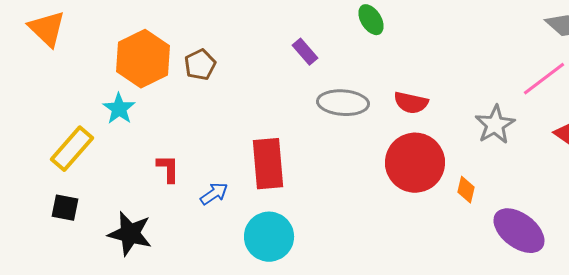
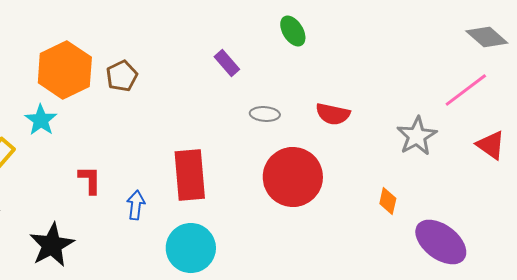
gray ellipse: (343, 103) -> (265, 114), size x0.6
red circle: (415, 163) -> (293, 177), moved
blue arrow: (214, 194) -> (136, 205), turned -48
black star: (130, 234) -> (52, 245), turned 30

